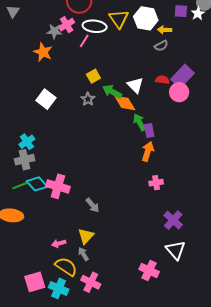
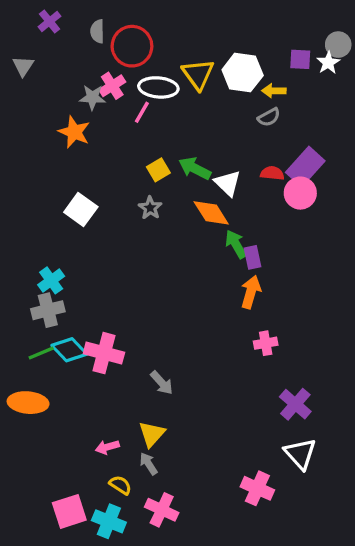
green arrow: (112, 92) -> (195, 168), moved
yellow semicircle: (66, 267) -> (120, 485), size x0.6

